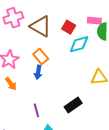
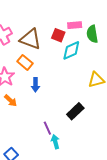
pink rectangle: (94, 21) -> (75, 25), moved
orange rectangle: (41, 57) -> (25, 62), moved
purple line: (36, 110) -> (47, 128), moved

